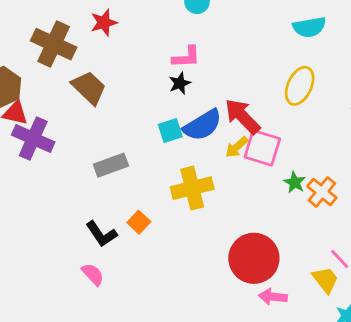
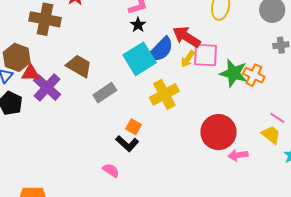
brown trapezoid: (89, 88) -> (79, 66), moved
cyan square: (170, 131) -> (140, 59), size x1.8
purple cross: (33, 139) -> (47, 87), turned 32
green star: (295, 182) -> (234, 73), size x1.8
black L-shape: (101, 234) -> (127, 144), moved

